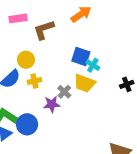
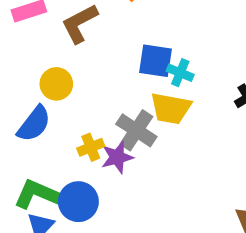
yellow cross: (34, 81) -> (91, 147), moved
gray cross: (64, 92) -> (136, 130), size x1.5

